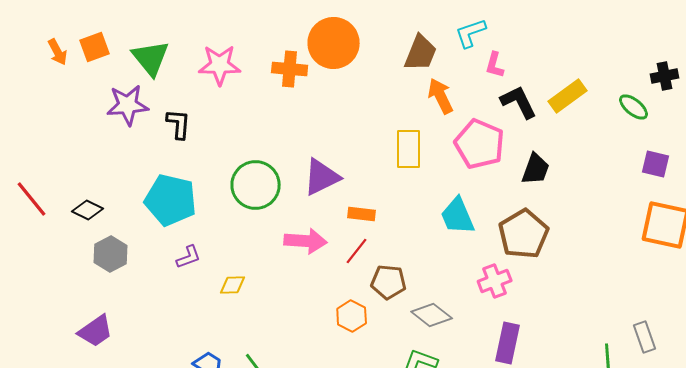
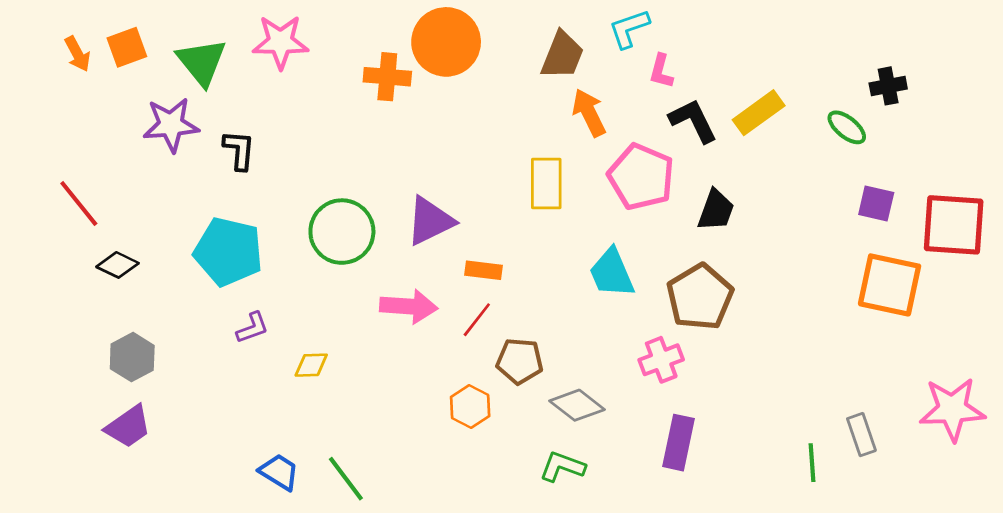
pink star: (220, 65) -> (280, 42), moved
red line: (32, 199) -> (79, 204), moved
gray hexagon: (111, 254) -> (132, 357), moved

